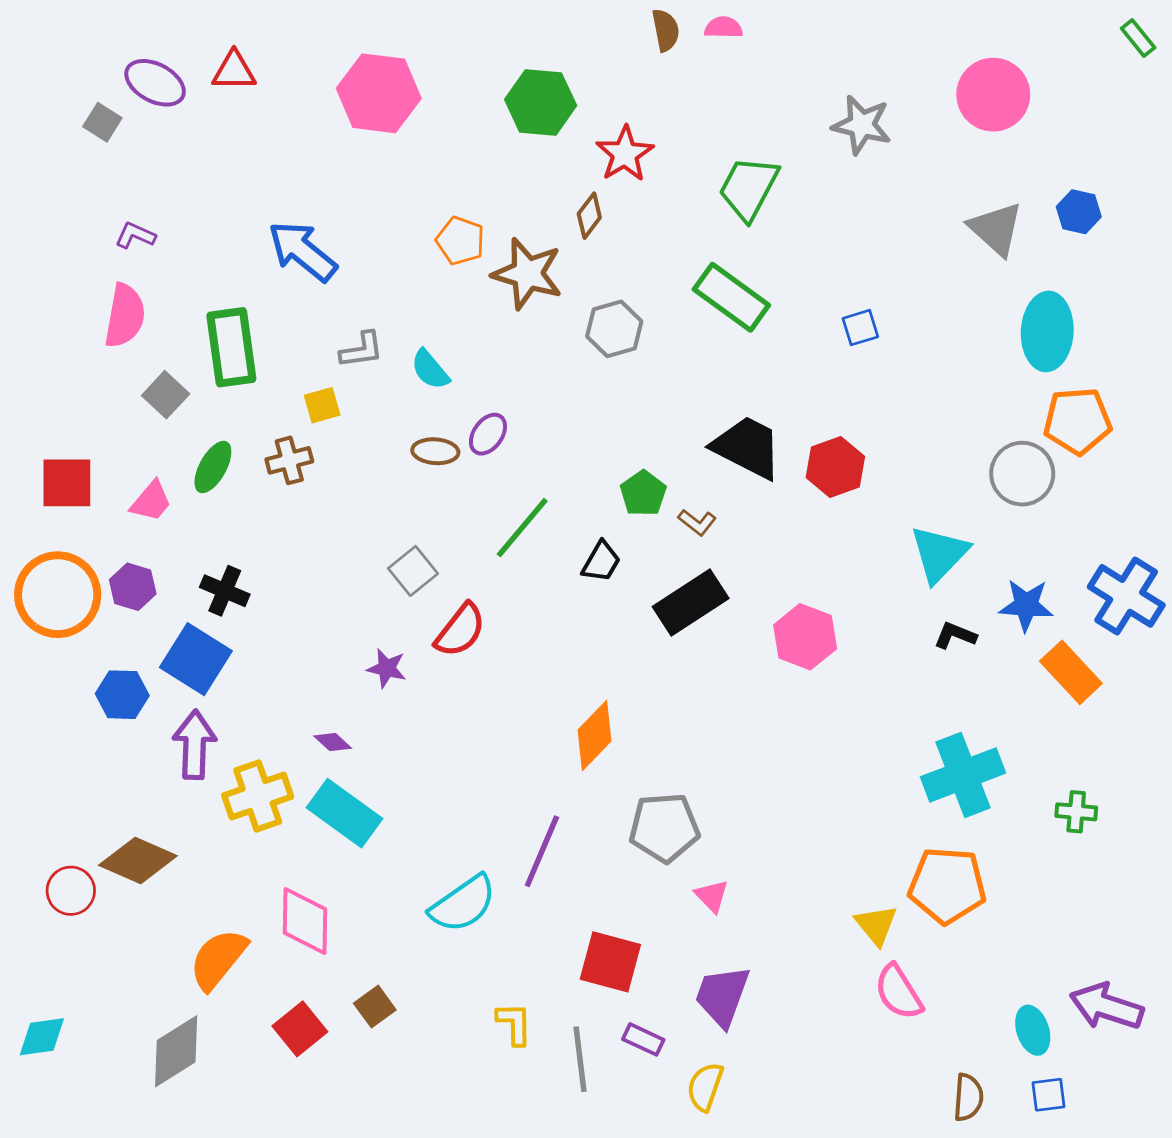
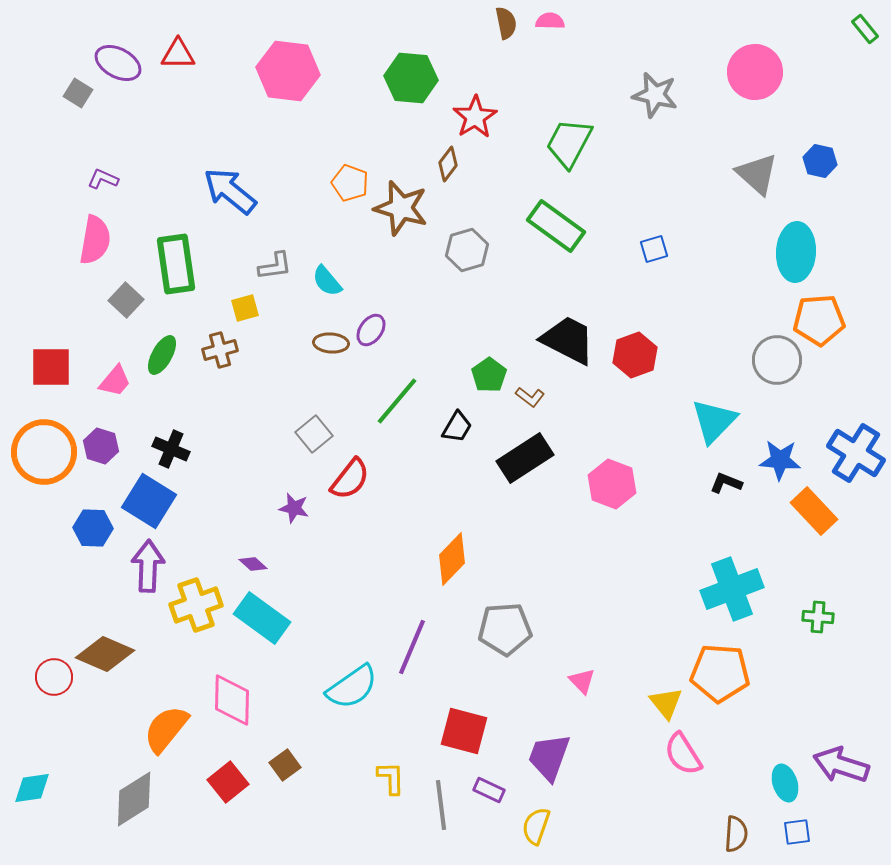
pink triangle: (712, 896) -> (582, 681), moved

